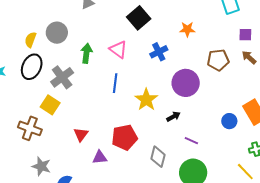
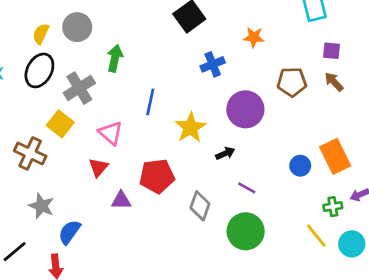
pink triangle: (118, 50) -> (111, 133), moved

